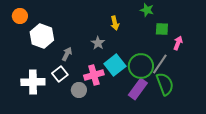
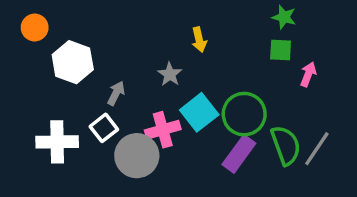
green star: (147, 10) -> (284, 17), moved
gray line: (160, 64) -> (317, 149), moved
gray circle: (79, 90) -> (137, 156), size x1.6

